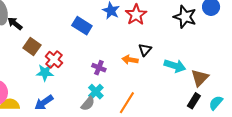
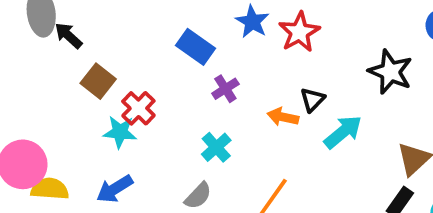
black star: (185, 17) -> (390, 72), moved
cyan arrow: (175, 66) -> (343, 132), moved, turned -60
purple cross: (99, 68) -> (225, 89), moved, turned 32
cyan cross: (96, 92) -> (216, 147), moved

